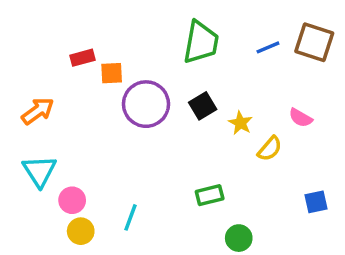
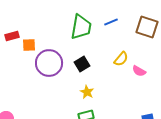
blue line: (268, 47) -> (111, 22), moved
yellow star: (240, 123) -> (87, 92), moved
yellow semicircle: (270, 149) -> (121, 59), moved

